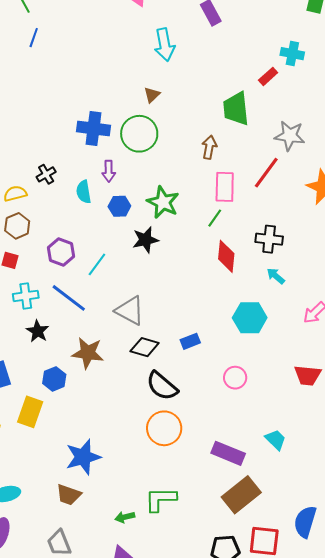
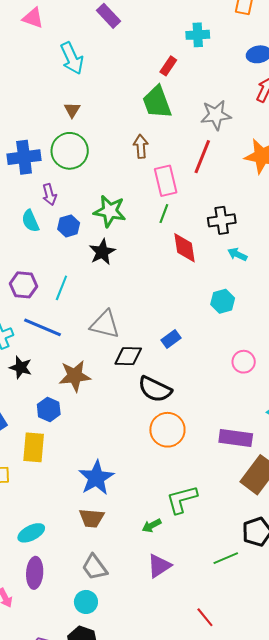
red rectangle: (268, 76) -> (168, 66), moved
cyan hexagon: (250, 318) -> (223, 301), size x0.7
pink circle: (235, 378) -> (244, 362), moved

